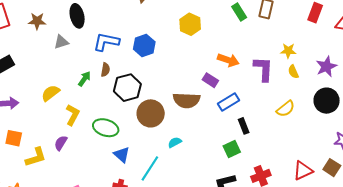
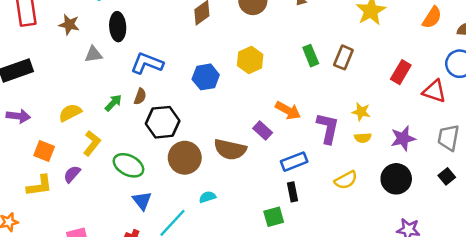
blue hexagon: (144, 46) -> (206, 77), moved
yellow semicircle: (293, 72) -> (363, 138), turned -80
blue rectangle: (229, 102) -> (294, 162), moved
orange square: (14, 138) -> (44, 151), moved

